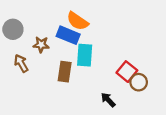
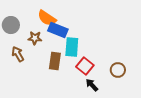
orange semicircle: (78, 21) -> (47, 18), moved
red square: (127, 72) -> (85, 66), moved

